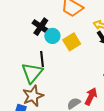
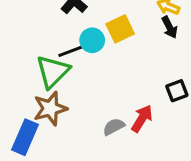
cyan circle: (52, 36) -> (92, 40), moved
black line: (42, 59) -> (71, 51), turned 70

